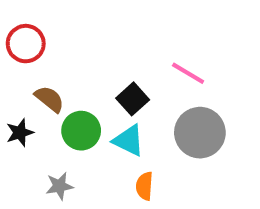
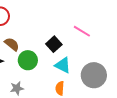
gray circle: (200, 133) -> (94, 75), moved
cyan triangle: (129, 141) -> (63, 65), moved

